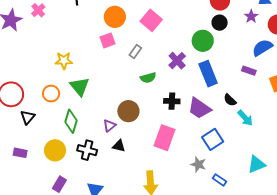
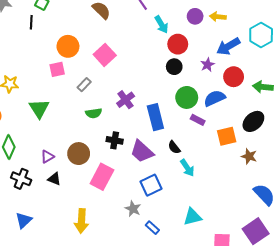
green circle: (203, 41) -> (187, 97), moved
green triangle: (80, 86) -> (39, 109), moved
brown circle: (128, 111) -> (79, 154), moved

